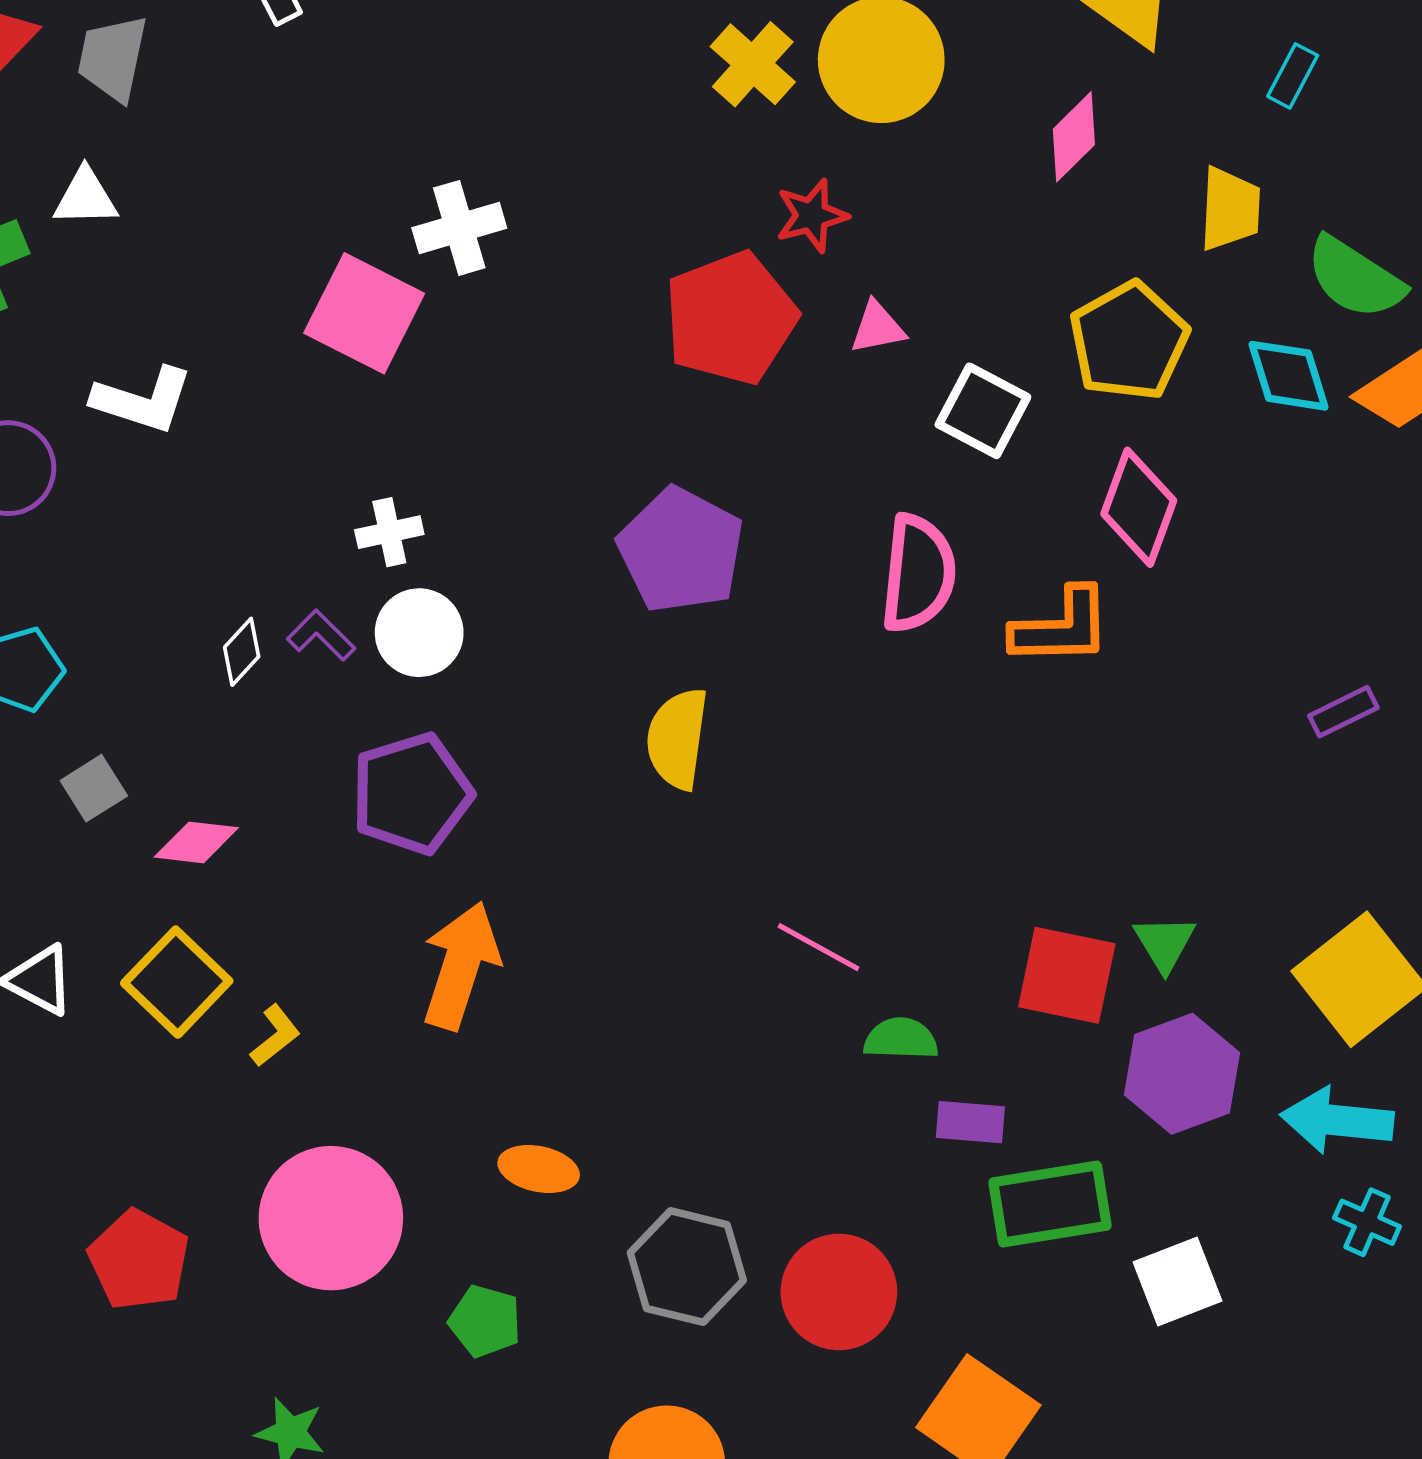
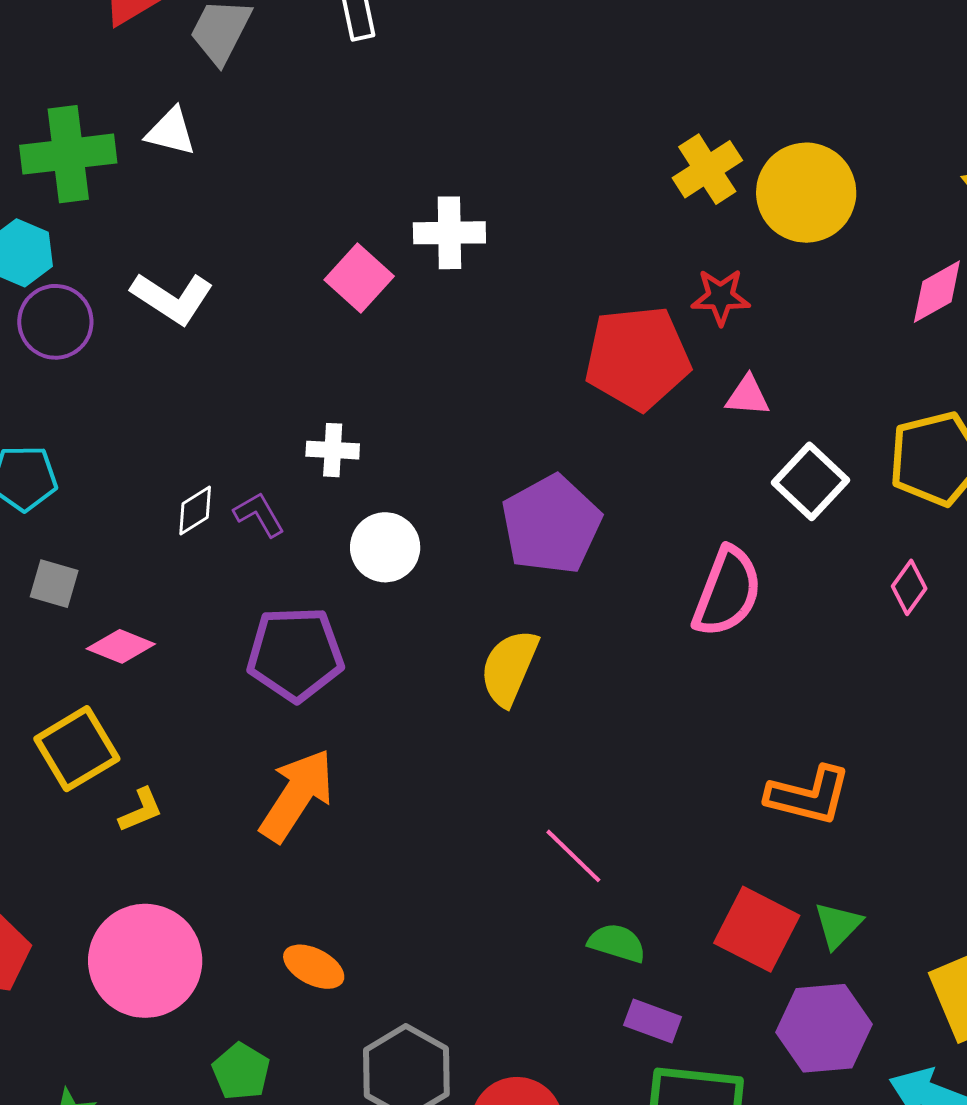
pink square: (364, 313) -> (359, 278), size x0.7
pink diamond: (1139, 507) -> (909, 587), size x0.6
orange L-shape: (1061, 627) -> (809, 796), moved
white circle: (419, 633) -> (385, 547), moved
gray square: (94, 788) -> (54, 584), turned 33

